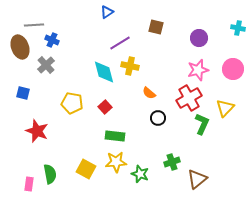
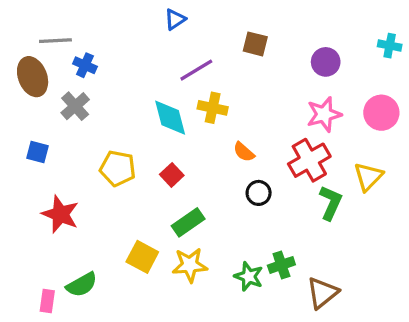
green rectangle: (115, 136) -> (188, 222), turned -42
yellow square: (86, 169) -> (142, 257), moved
green semicircle: (50, 174) -> (82, 285), turned 72
green star: (140, 174) -> (249, 276), moved

